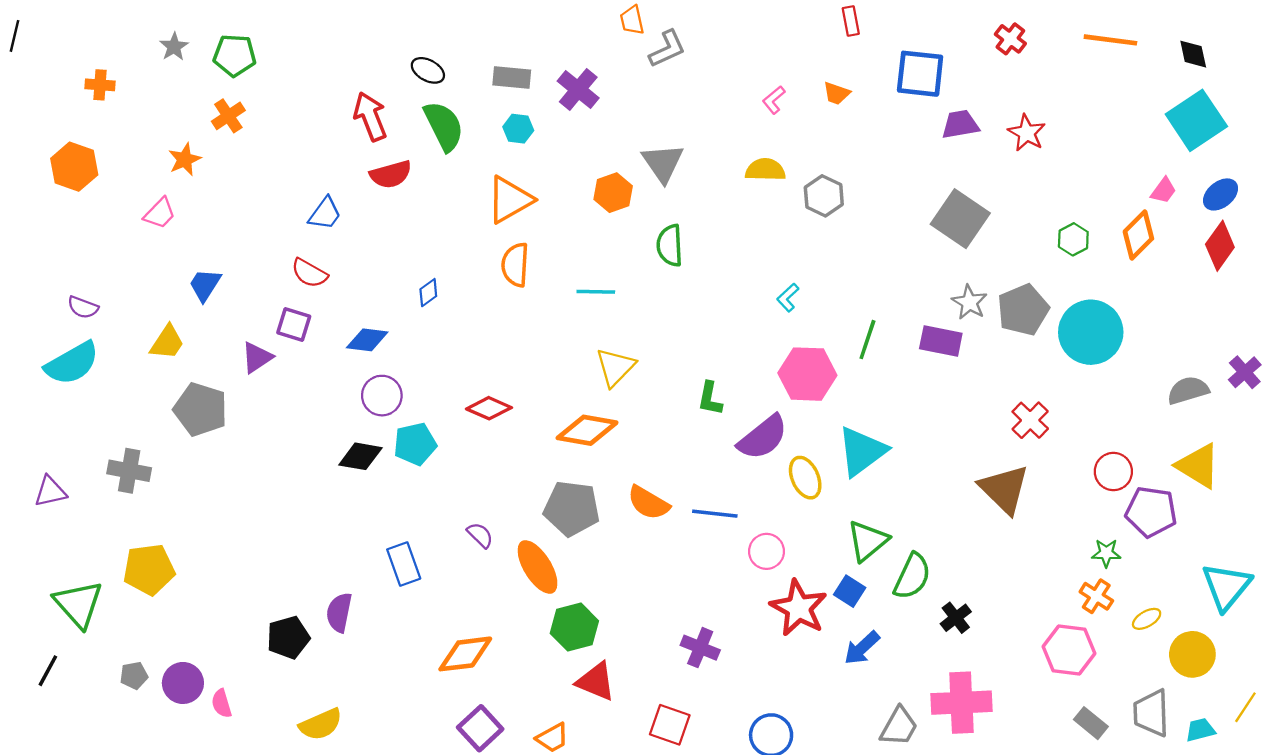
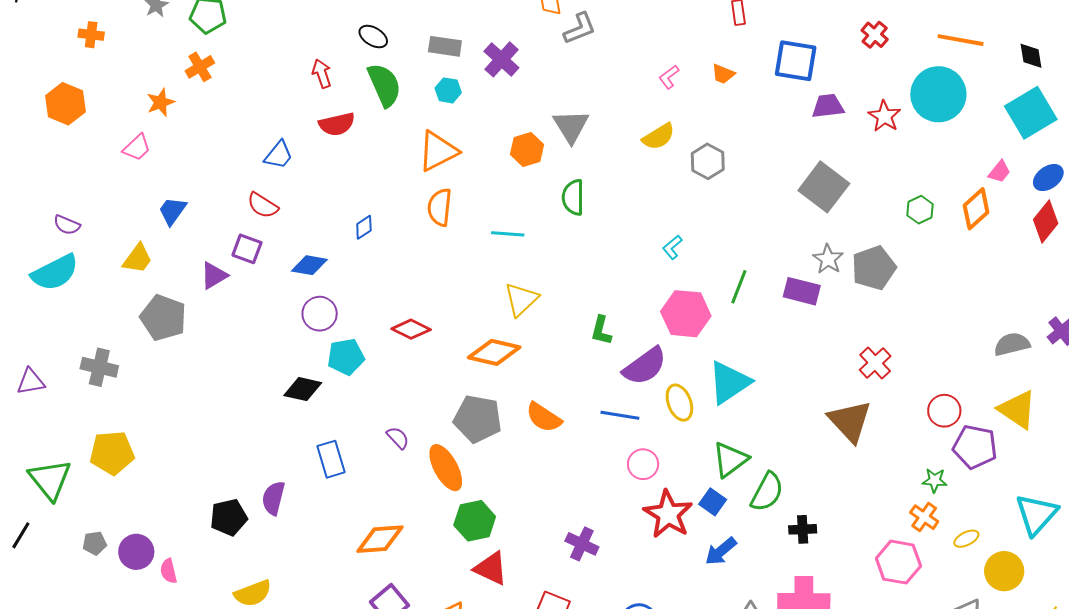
red arrow: (370, 116) -> (322, 74), size x0.7
yellow semicircle: (765, 170) -> (659, 137), turned 144
cyan circle: (1091, 332) -> (938, 94), moved
black diamond: (360, 456) -> (303, 389), moved
blue line: (715, 514) -> (620, 415), moved
black cross: (956, 618) -> (803, 529), turned 32

